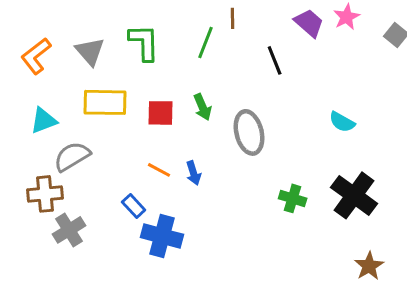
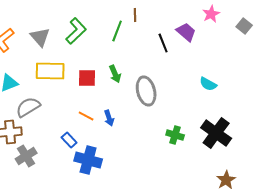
purple trapezoid: (309, 23) -> (186, 32), moved
green L-shape: (144, 42) -> (76, 31), turned 48

